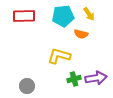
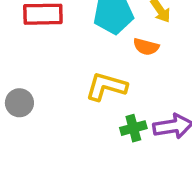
gray circle: (27, 86) -> (19, 103), moved

